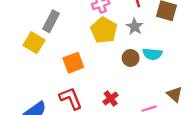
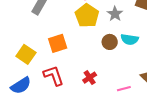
yellow square: (34, 43) -> (26, 54), moved

